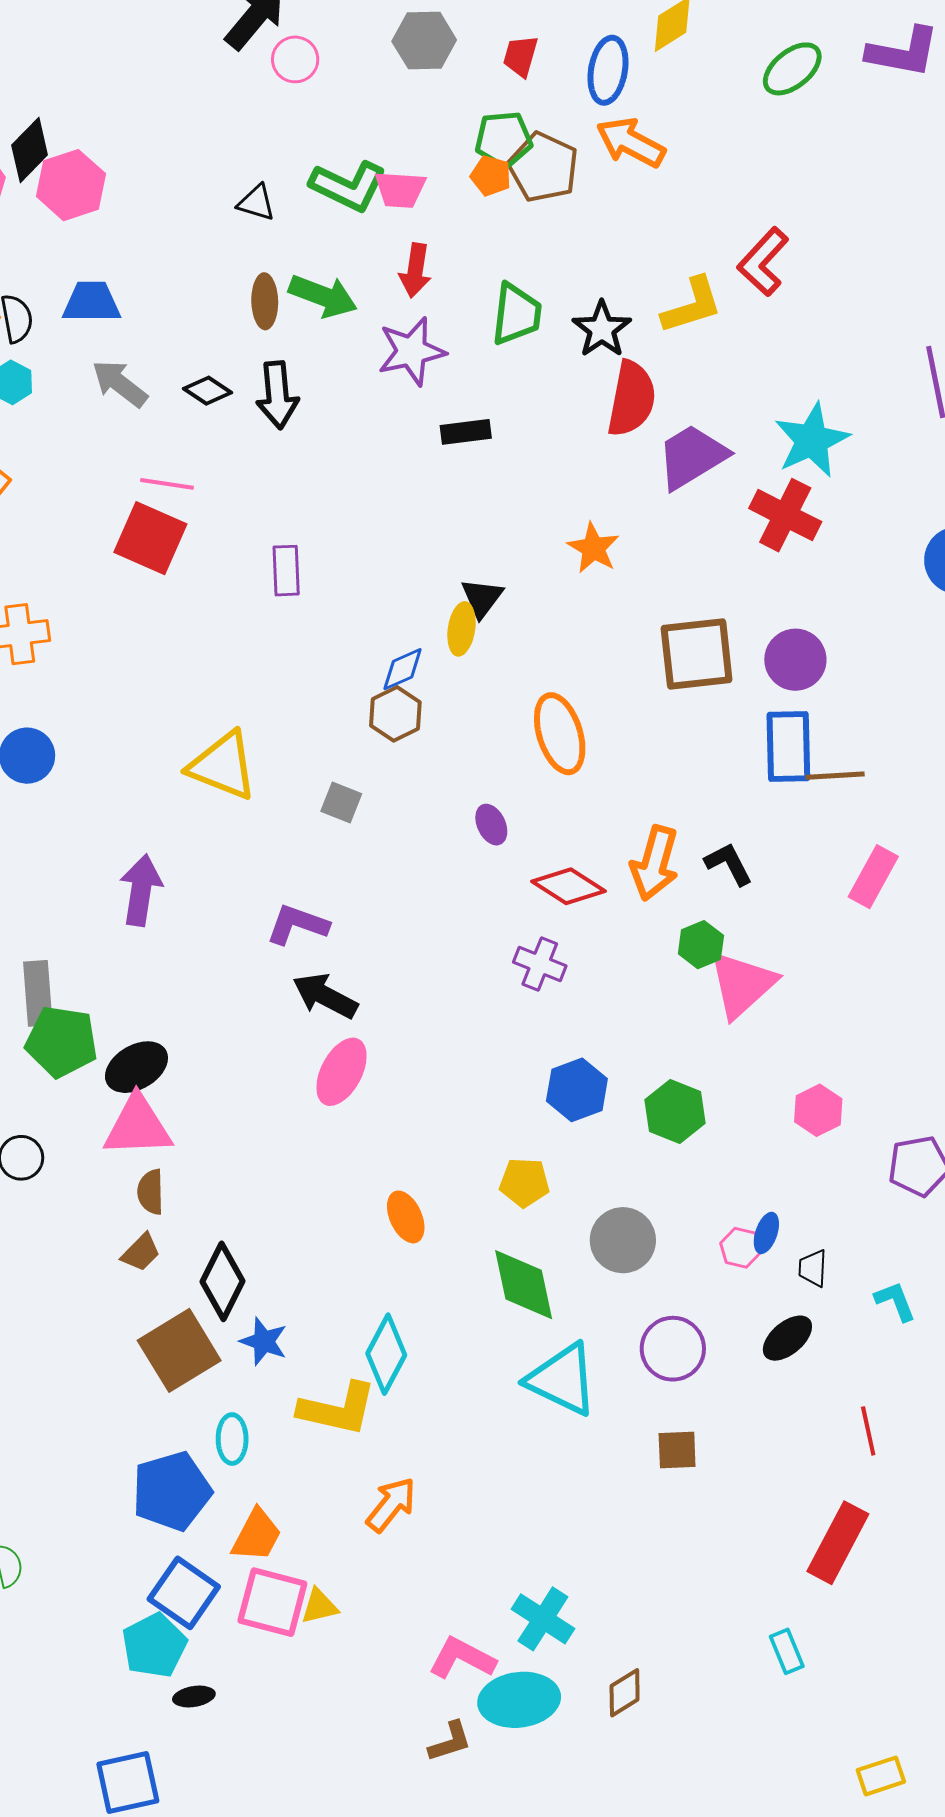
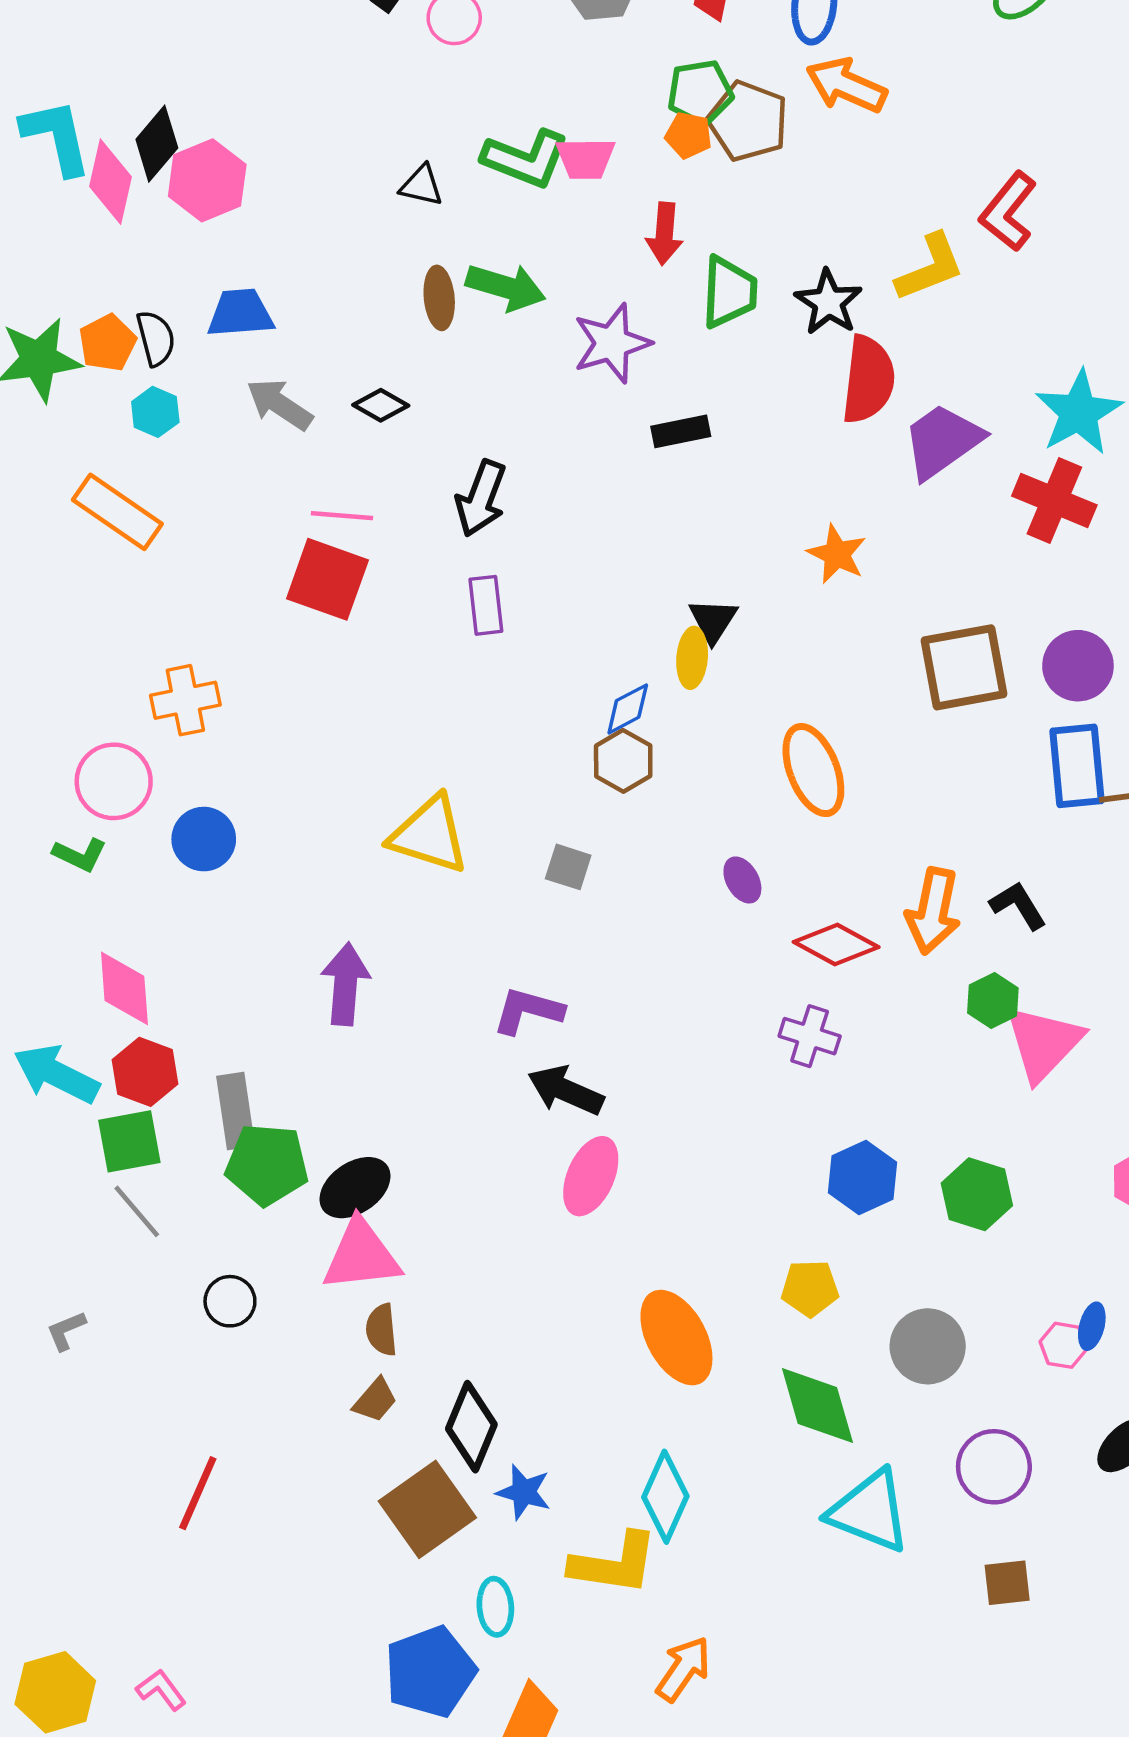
red arrow: (415, 270) -> (664, 234), moved
black arrow: (277, 395) -> (481, 498), moved, turned 30
orange ellipse: (406, 1217) -> (676, 1338), size x1.6

